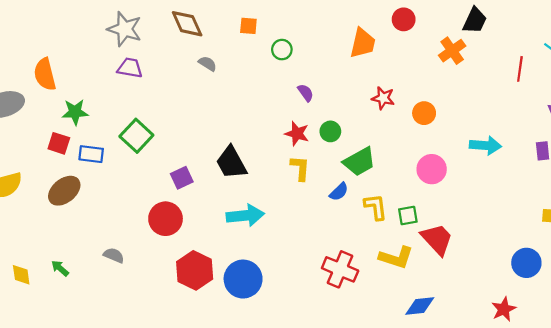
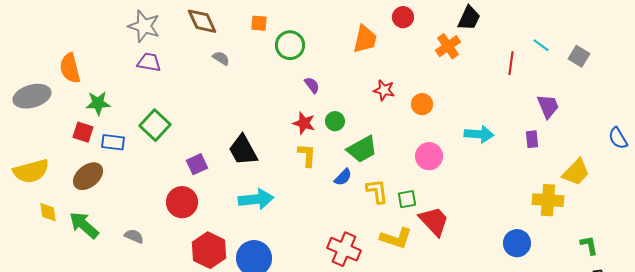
green circle: (282, 50) -> (290, 45), size x1.5
green arrow: (60, 268) -> (84, 225), moved, size x1.8
yellow diamond: (21, 275) -> (48, 212), moved

